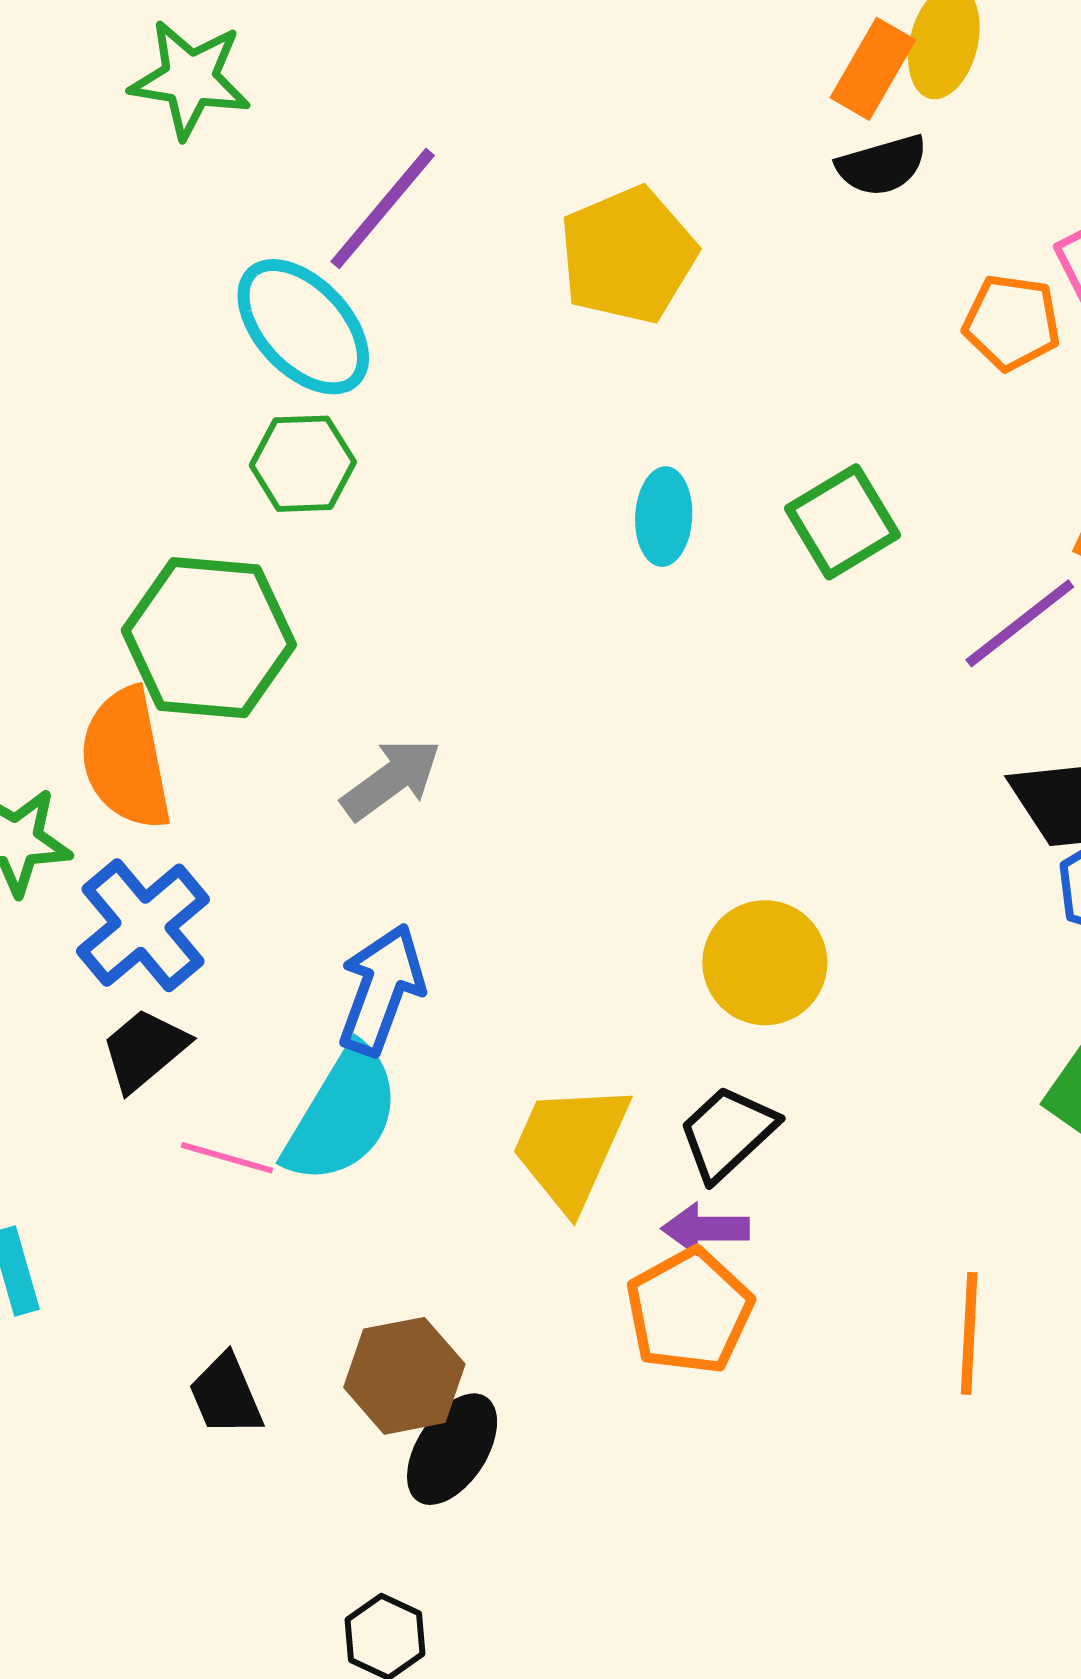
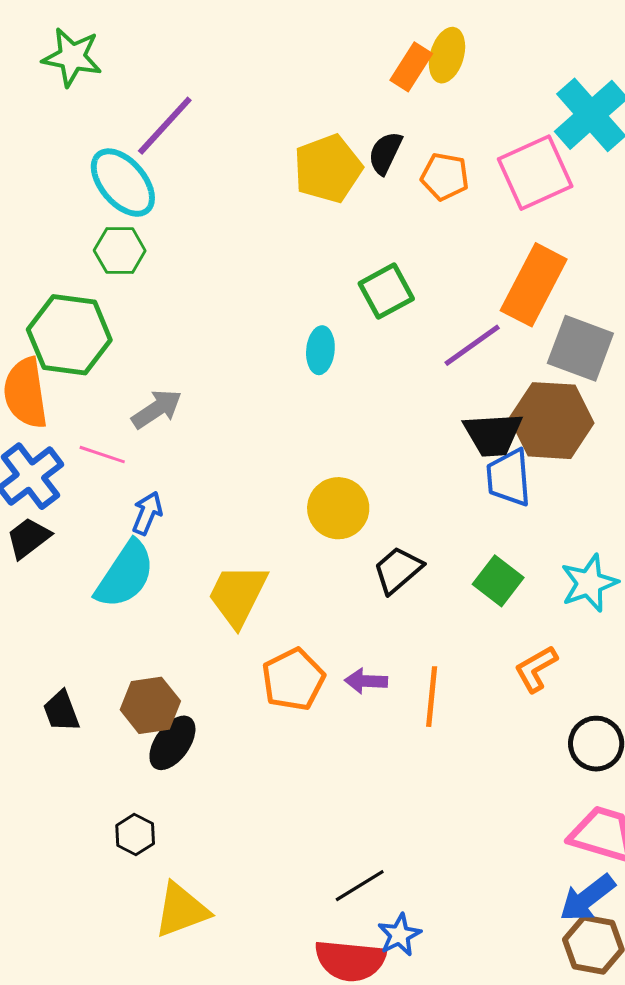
black semicircle: (882, 165) -> (385, 153), moved, turned 129
yellow pentagon: (628, 255) -> (328, 169), moved
orange pentagon: (1012, 322) -> (445, 176), moved
cyan ellipse: (664, 517) -> (320, 350), moved
blue arrow: (381, 989) -> (147, 513), size x0.7
black trapezoid: (727, 1133) -> (398, 570), moved
pink line: (227, 1158) -> (102, 455), moved
purple arrow: (705, 1229) -> (366, 681), moved

